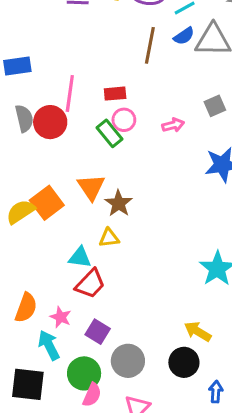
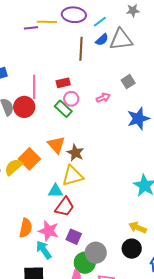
yellow triangle: (109, 238) -> (72, 176), size x1.6
pink star: (61, 317) -> (49, 231), size x1.5
green circle: (84, 373) -> (85, 263), moved

